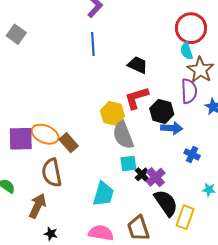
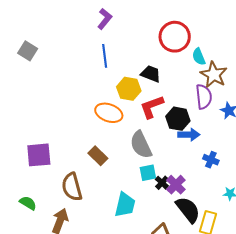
red circle: (191, 28) -> (175, 37), moved
yellow hexagon: (112, 113) -> (129, 89), moved
orange ellipse: (45, 134) -> (109, 113), moved
brown rectangle: (69, 143) -> (98, 156), moved

